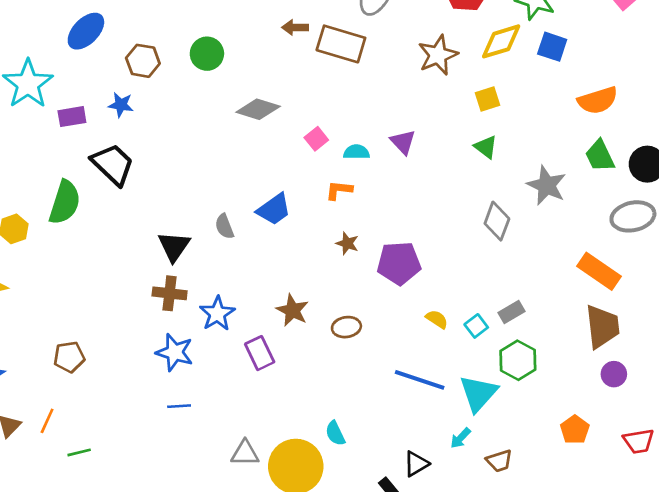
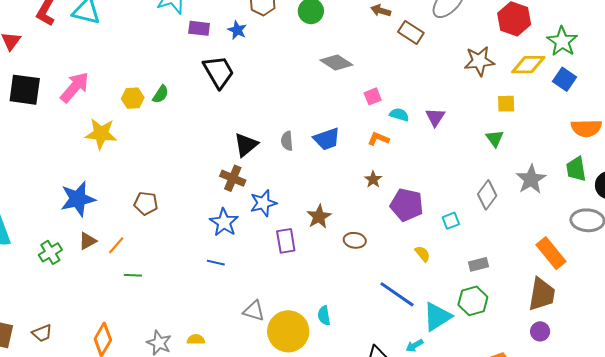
brown rectangle: (341, 44) -> (411, 32), size x0.7
green semicircle: (65, 202) -> (161, 94), moved, size x0.6
cyan square: (476, 326) -> (451, 221), moved

